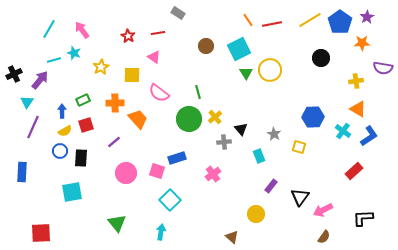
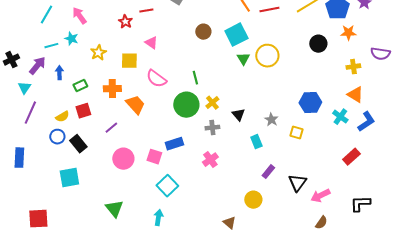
red line: (158, 33) -> (146, 11), moved
orange star: (362, 43) -> (348, 33), moved
blue arrow: (62, 111) -> (59, 73), moved
gray cross: (224, 142) -> (212, 128), moved
black rectangle: (81, 158) -> (78, 144), turned -42

